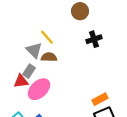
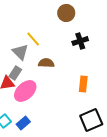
brown semicircle: (49, 57) -> (46, 63), moved
orange rectangle: (100, 99) -> (83, 84), moved, turned -56

